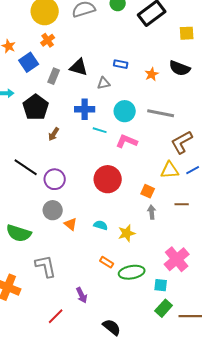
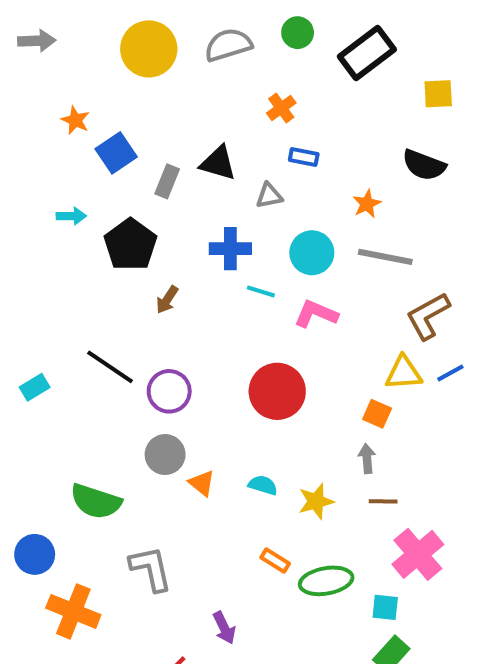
orange cross: (48, 40) -> (281, 108), moved
orange star: (152, 74) -> (367, 204), moved
orange square: (148, 191) -> (377, 414), moved
brown line: (182, 204) -> (383, 501), moved

